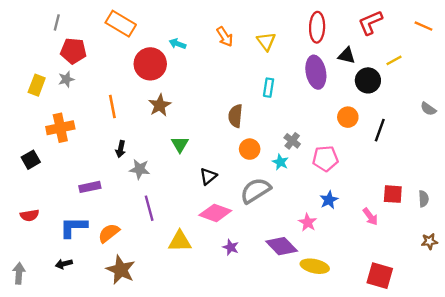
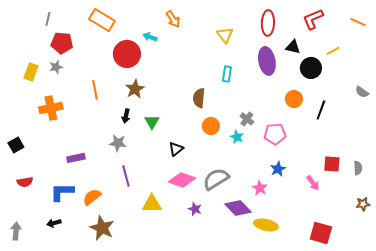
orange arrow: (225, 37) -> (173, 19), moved
black arrow: (121, 149) -> (126, 116), moved
black square: (31, 160) -> (16, 145), moved
gray semicircle: (256, 190) -> (216, 179), moved

